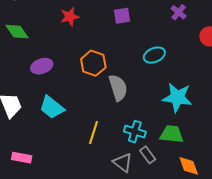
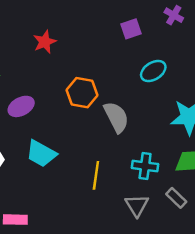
purple square: (122, 16) -> (131, 29), moved
gray rectangle: (148, 155) -> (176, 198), moved
gray triangle: (123, 162) -> (137, 205), turned 30

